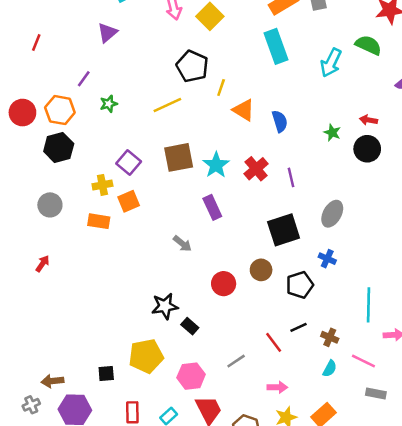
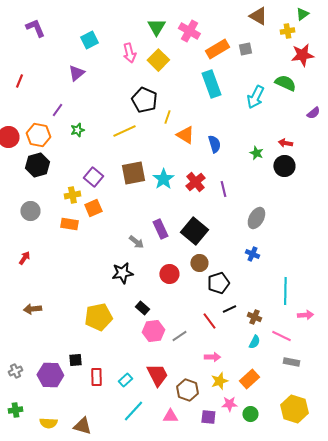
purple rectangle: (212, 207) -> (160, 229), moved
black square: (284, 230) -> (194, 231), moved, turned -32
black pentagon: (300, 285) -> (218, 283), moved
black star: (165, 306) -> (122, 273), moved
yellow pentagon: (146, 356) -> (98, 317), moved
black square: (106, 374) -> (75, 360), moved
pink hexagon: (191, 376) -> (153, 331), moved
brown arrow: (52, 381) -> (32, 309), moved

